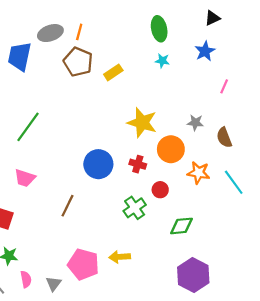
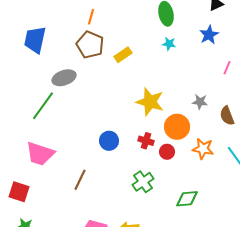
gray ellipse: (50, 33) -> (64, 78), moved
blue circle: (98, 164) -> (109, 141), size x0.7
pink trapezoid: (25, 178) -> (40, 154), size x1.4
red circle: (160, 190) -> (167, 152), moved

